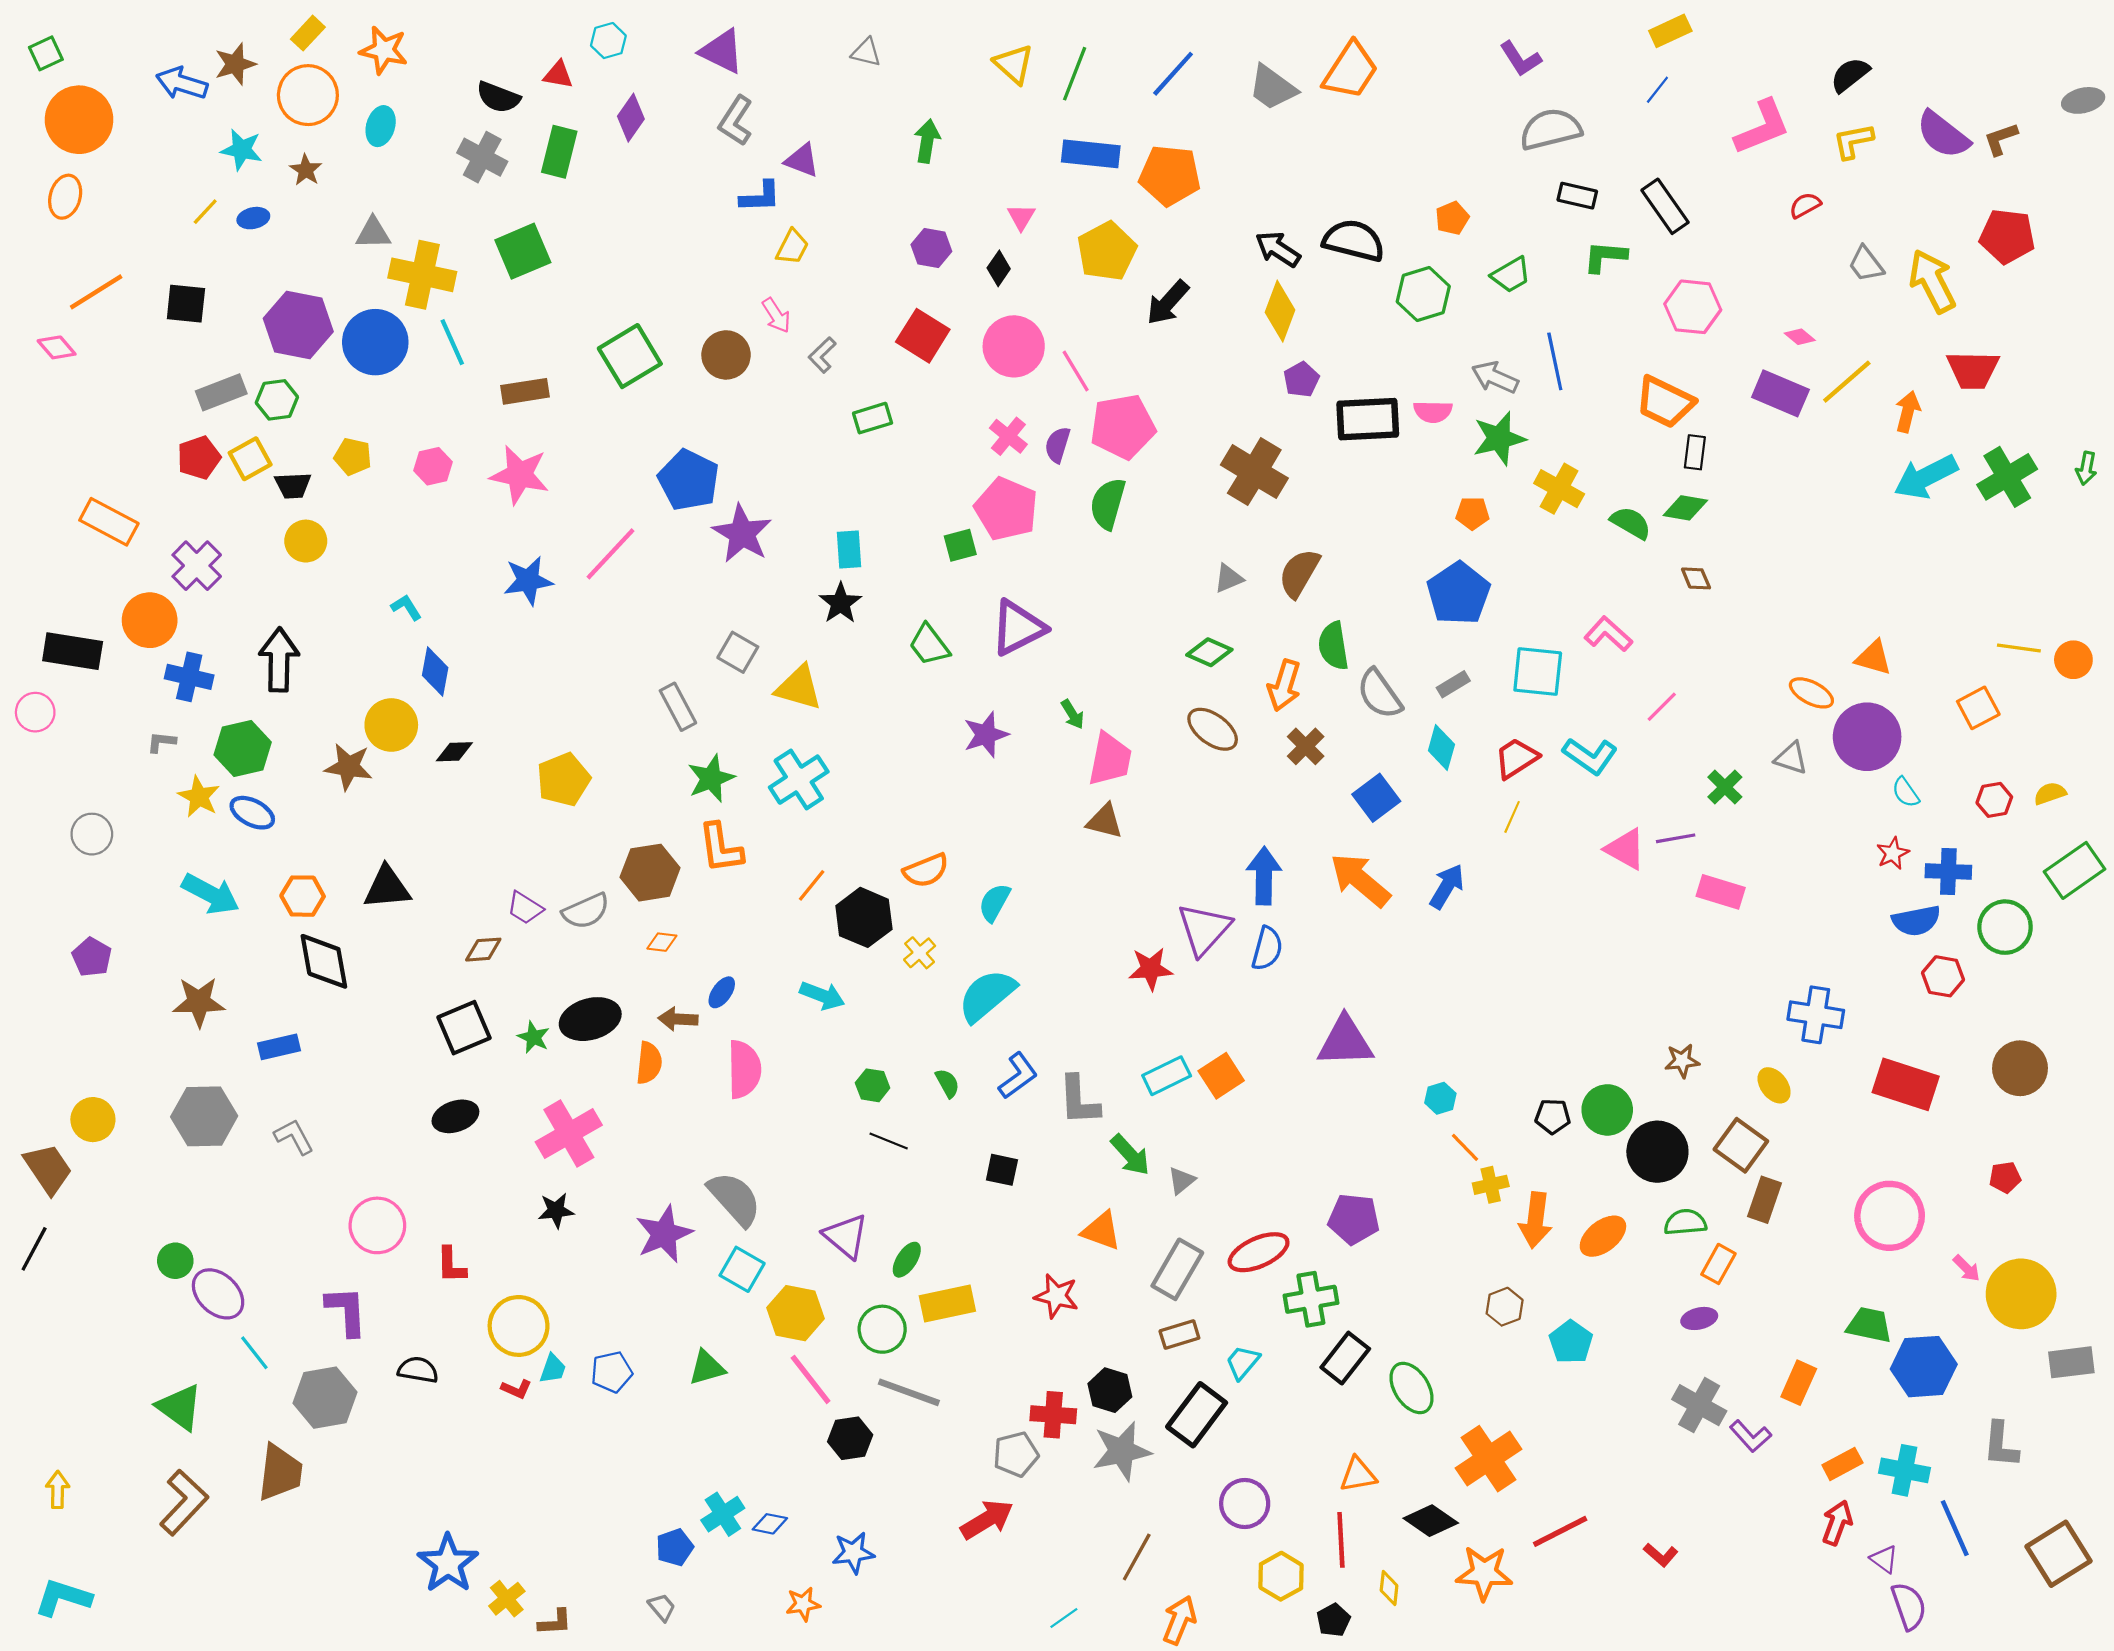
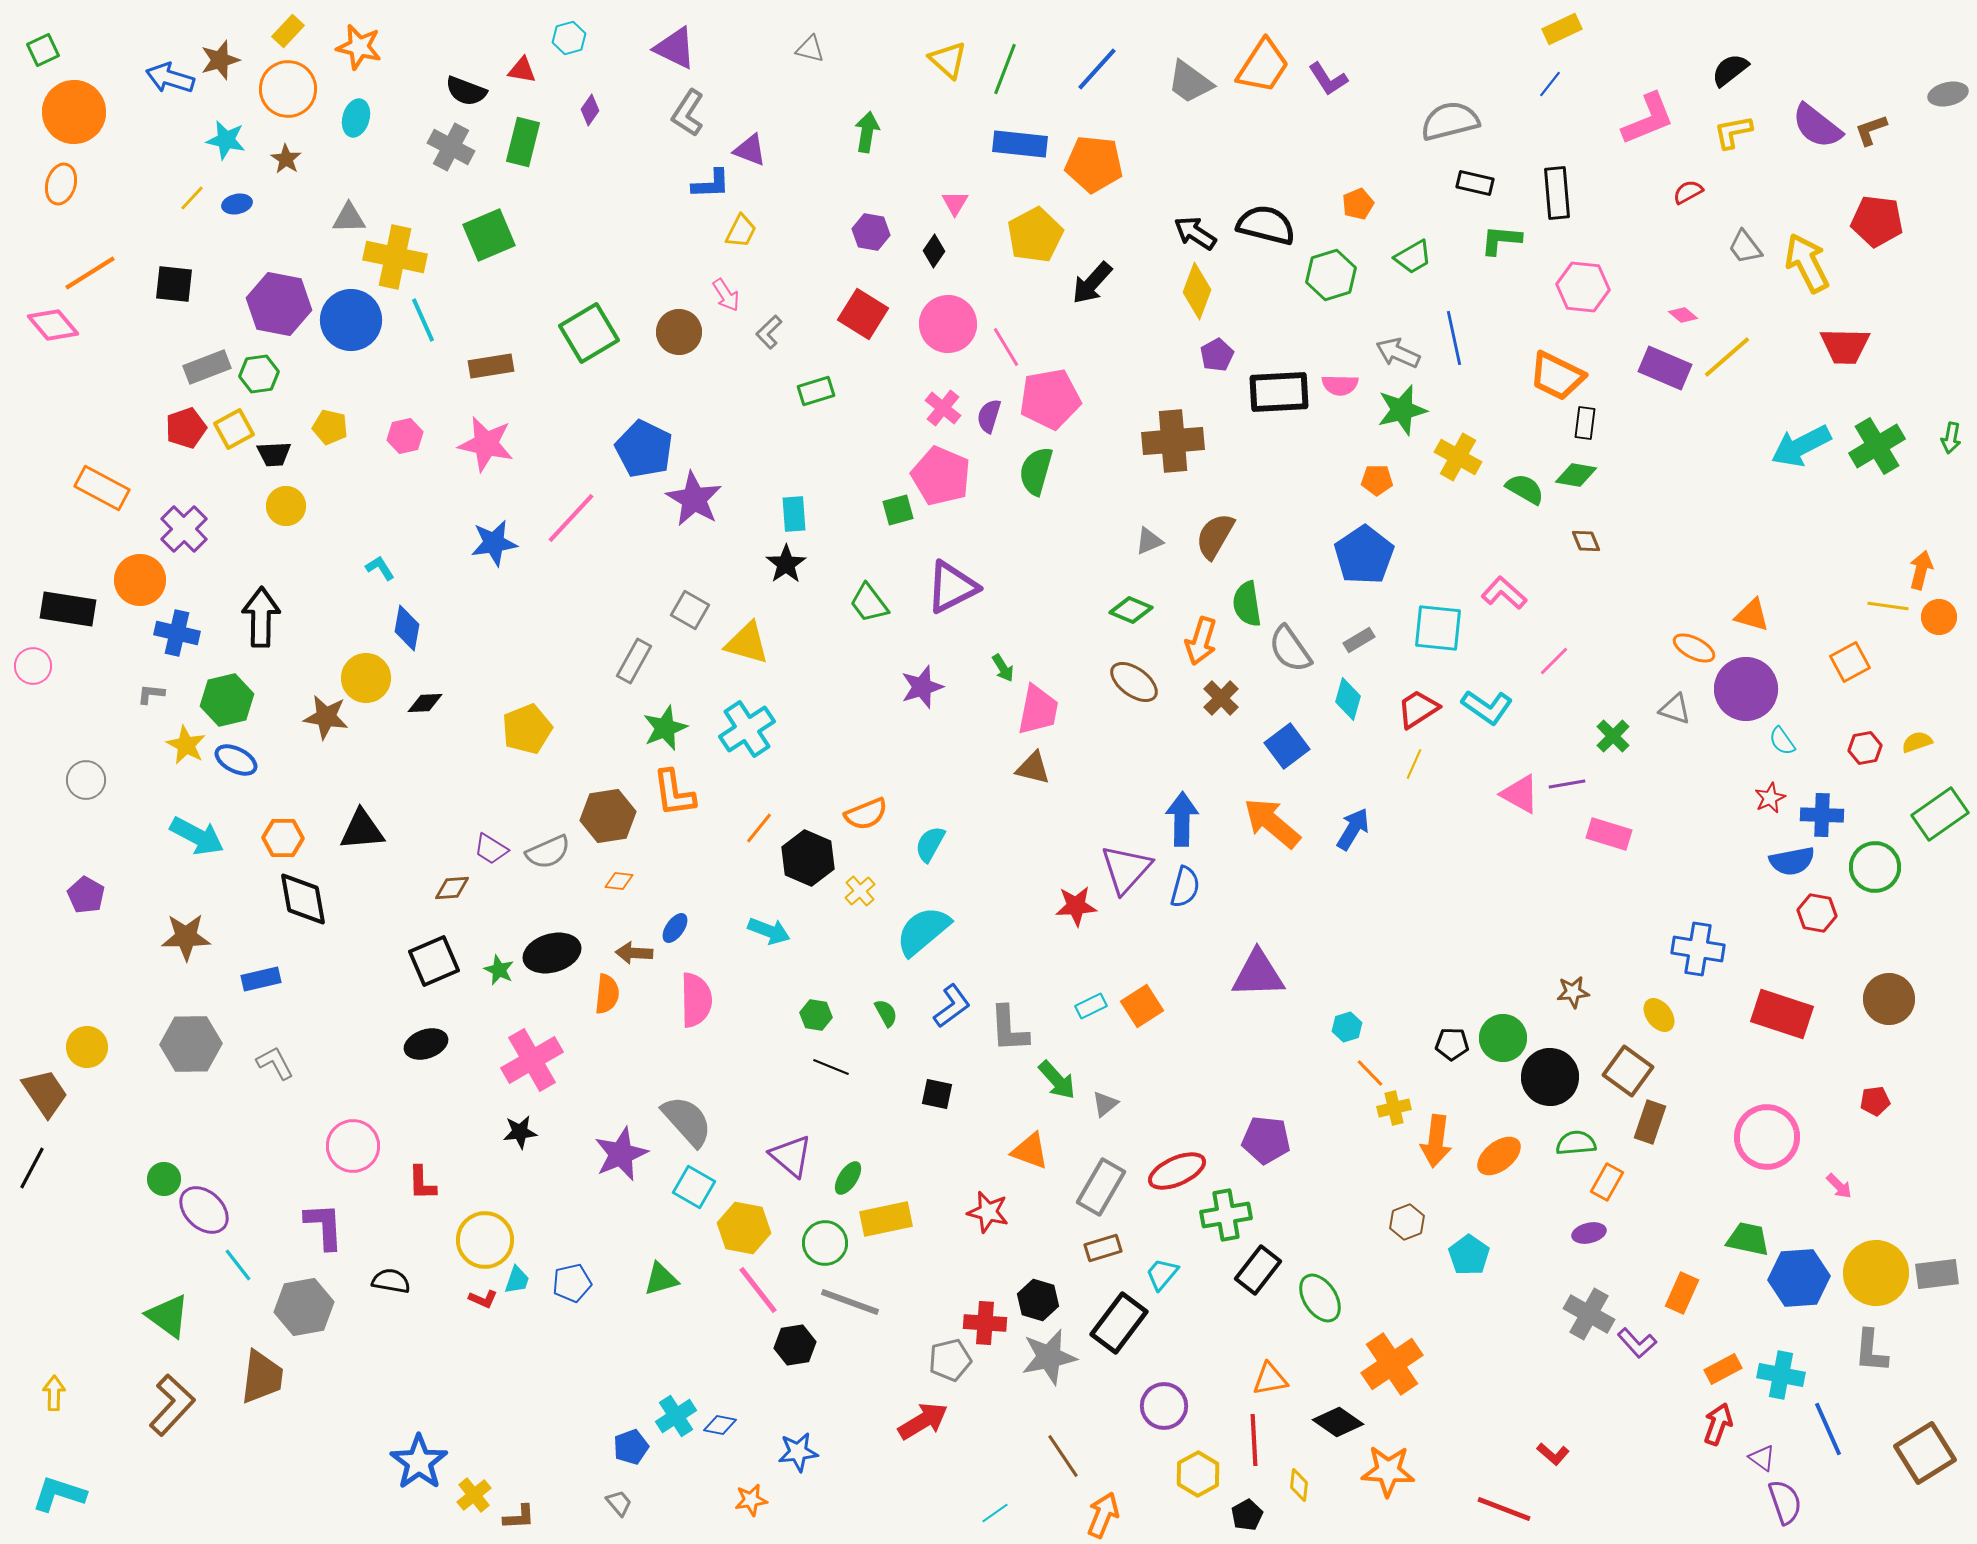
purple L-shape: (1521, 59) -> (1328, 79), moved
purple diamond: (631, 118) -> (590, 110), size x0.7
black rectangle: (1665, 206) -> (1557, 193), turned 30
pink diamond: (57, 347) -> (53, 325), size x1.4
orange arrow: (1908, 412) -> (1921, 570), moved
brown cross: (1254, 472) -> (1173, 441), turned -36
gray rectangle: (678, 707) -> (634, 661), turned 57
cyan rectangle: (1167, 1076) -> (1091, 1006), size x0.7
yellow circle: (2021, 1294) -> (1876, 1273), moved
red line: (1560, 1531) -> (1504, 1509), moved, turned 48
brown line: (1137, 1557) -> (1063, 1456), turned -63

